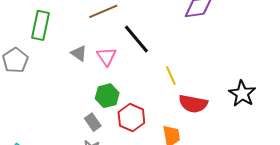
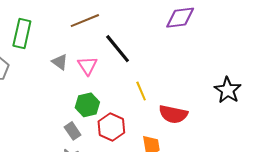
yellow line: (171, 76) -> (141, 91), moved
black star: (242, 94) -> (228, 90), moved

